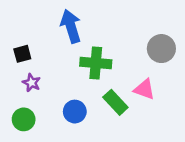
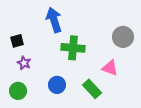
green rectangle: (115, 102) -> (92, 89), moved

